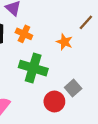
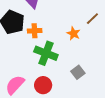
orange cross: (24, 34) -> (35, 31), moved, turned -32
red circle: (54, 101) -> (43, 85), moved

